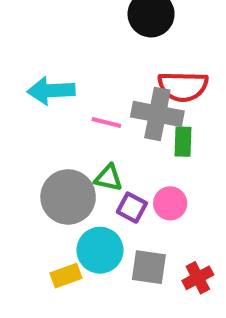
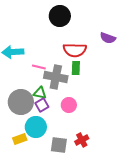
gray cross: (157, 114) -> (56, 77), moved
green rectangle: (183, 142) -> (76, 68), moved
purple square: (132, 208) -> (42, 105), moved, turned 32
gray square: (149, 267) -> (59, 145), moved

